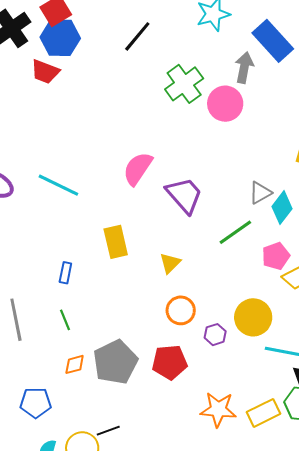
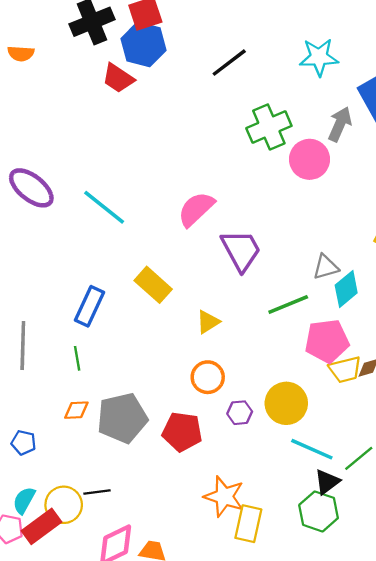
yellow rectangle: (116, 242) -> (153, 285), turned -48
pink pentagon: (276, 256) -> (327, 341), size x1.4
blue rectangle: (65, 273) -> (90, 306), size x1.6
blue pentagon: (36, 403) -> (24, 443), size x0.7
yellow rectangle: (264, 413) -> (248, 524), moved, turned -64

